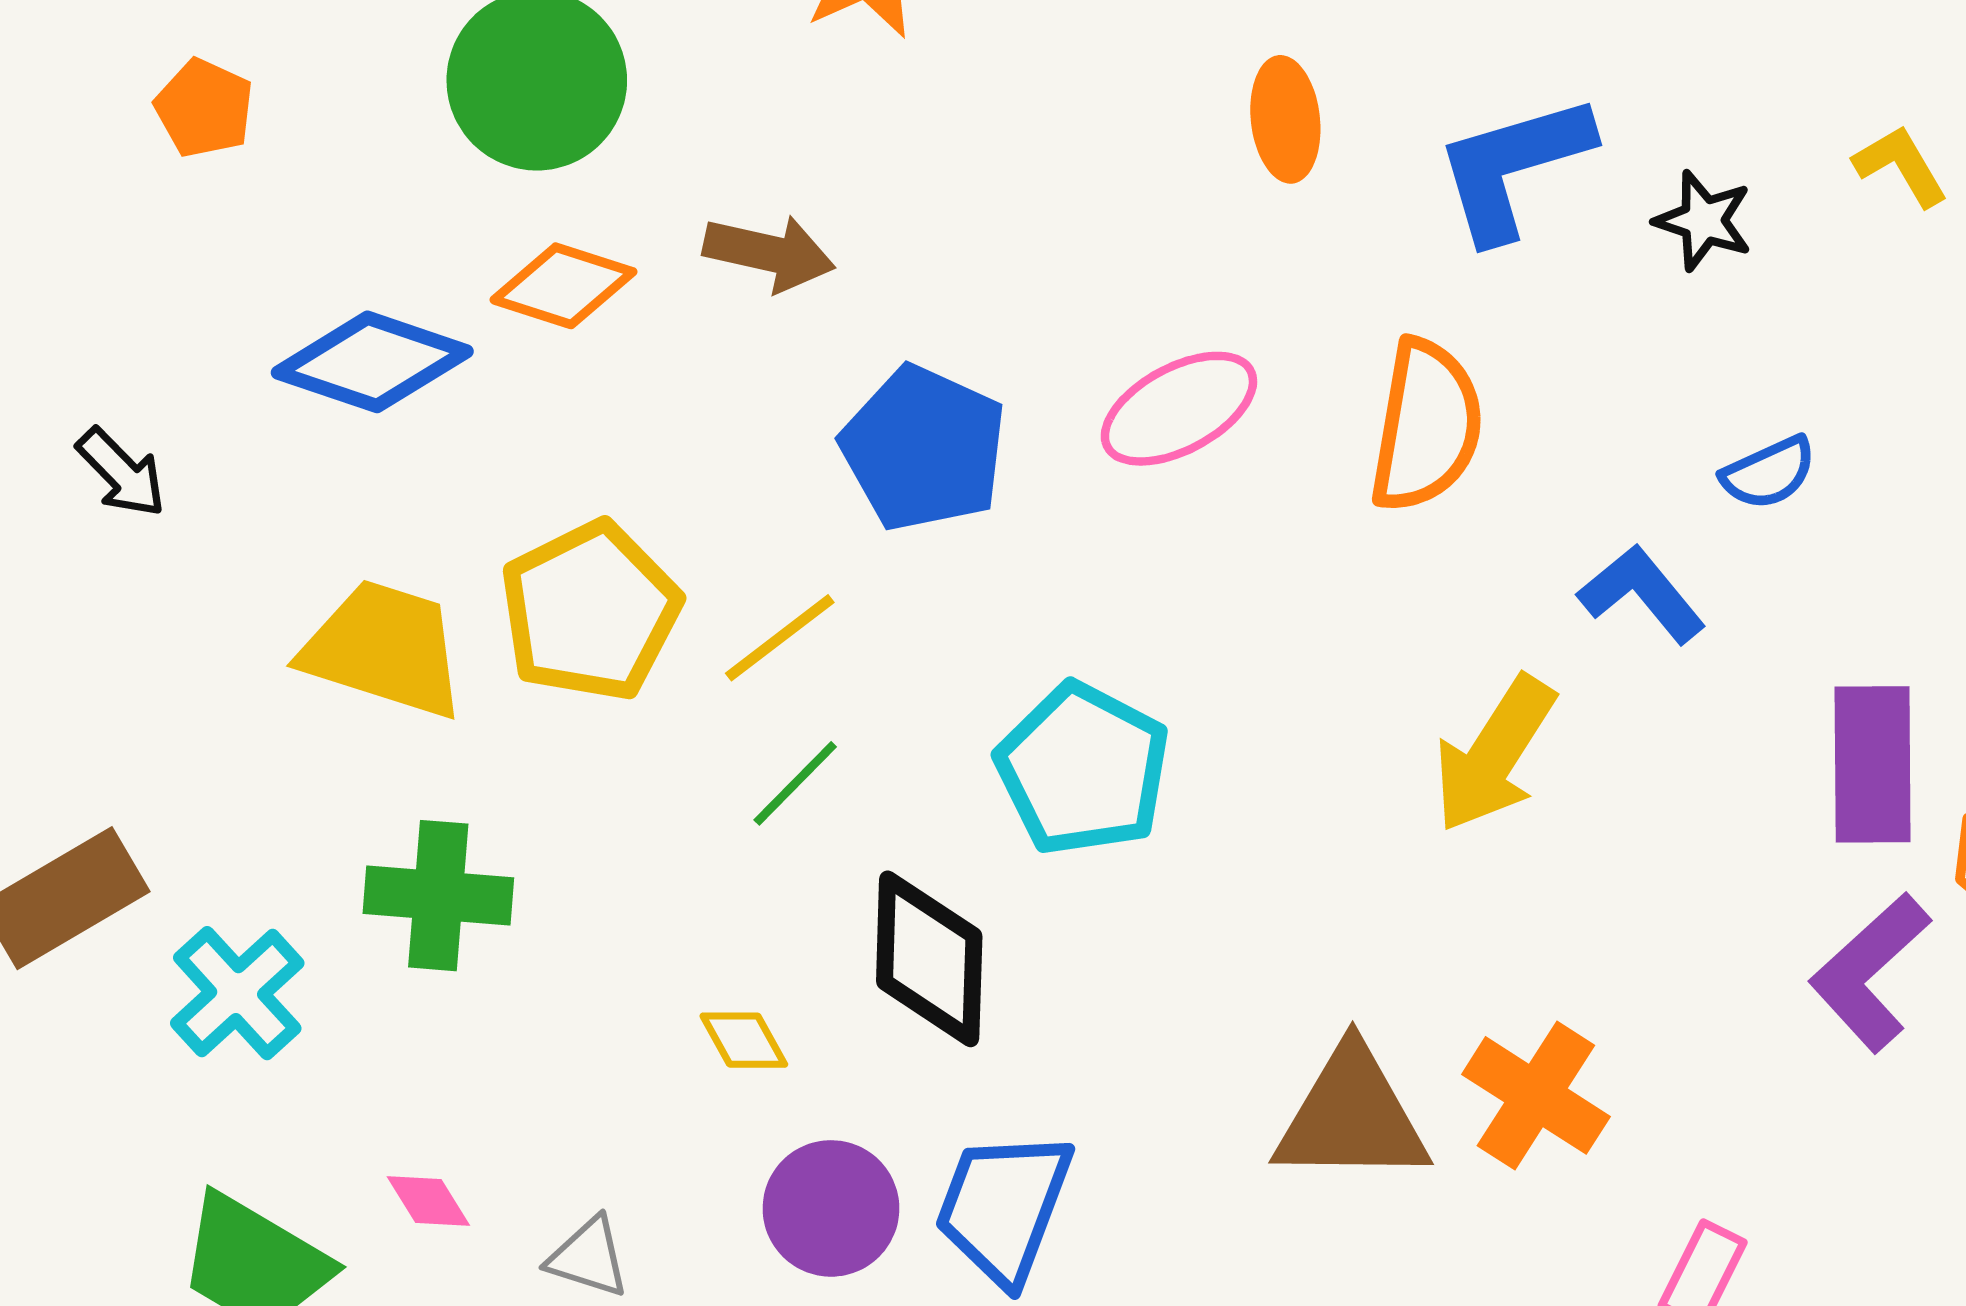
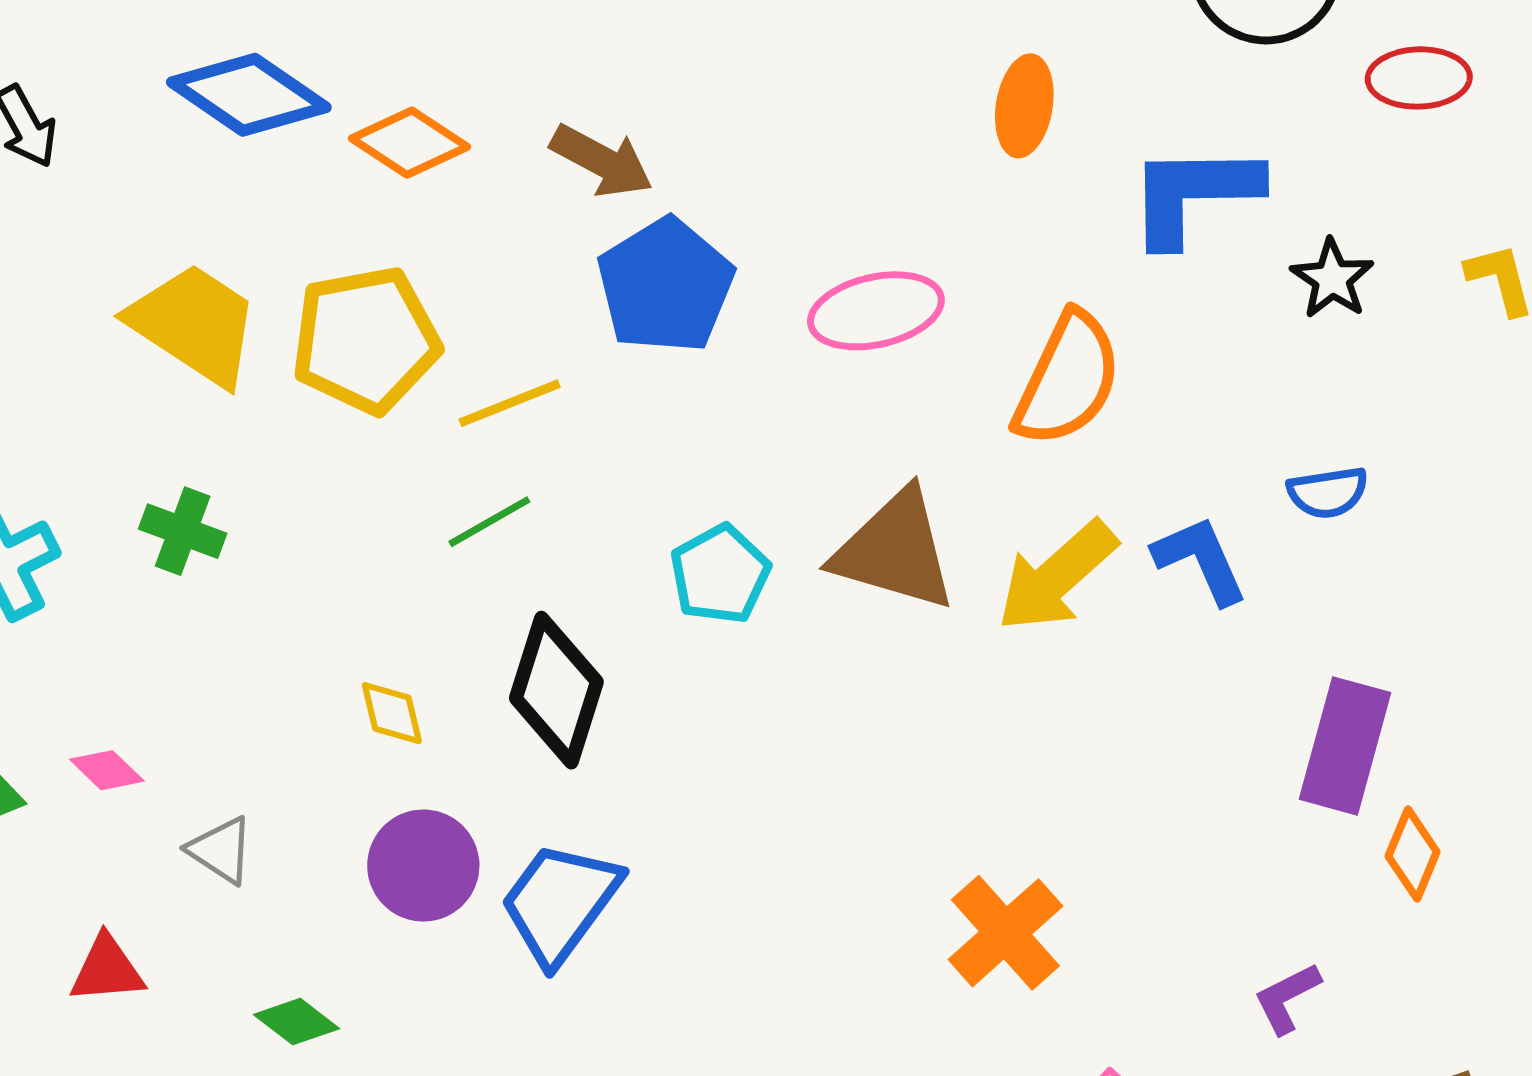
brown arrow: (769, 253) -> (602, 161), moved
orange diamond: (563, 286) -> (410, 143), moved
yellow arrow: (1494, 754) -> (1057, 576), moved
cyan pentagon: (1083, 769) -> (720, 574), size x0.7
green cross: (438, 896) -> (183, 531), size x0.7
purple L-shape: (1870, 972) -> (1287, 998), moved, size x0.6
brown triangle: (1352, 1116) -> (895, 550), moved
pink diamond: (428, 1201) -> (107, 770), turned -30

